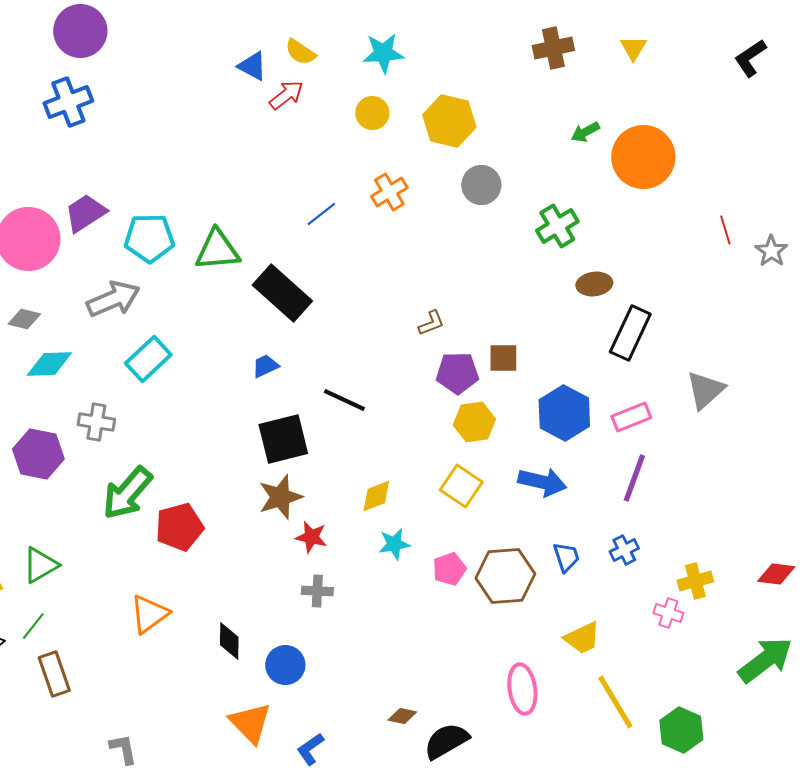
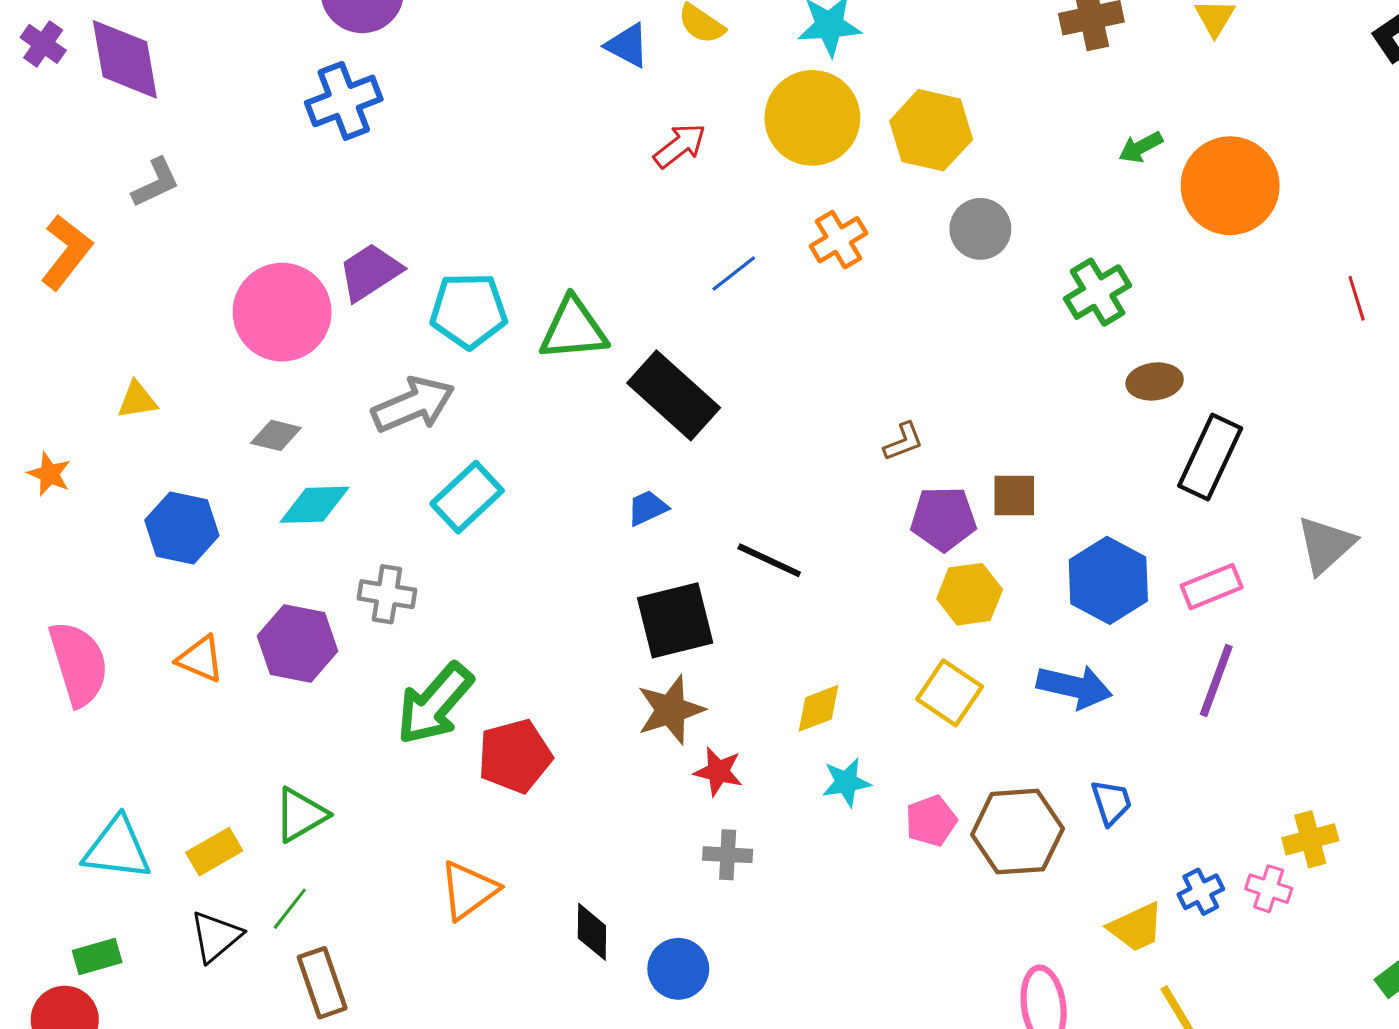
red arrow: (286, 95) -> (680, 146), moved
yellow circle: (372, 113) -> (812, 118), size x1.8
blue cross: (624, 550) -> (1201, 892), moved

